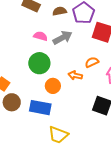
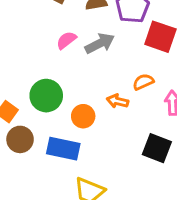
pink semicircle: (41, 36) -> (66, 40), turned -56
green circle: (39, 63) -> (46, 96), moved

